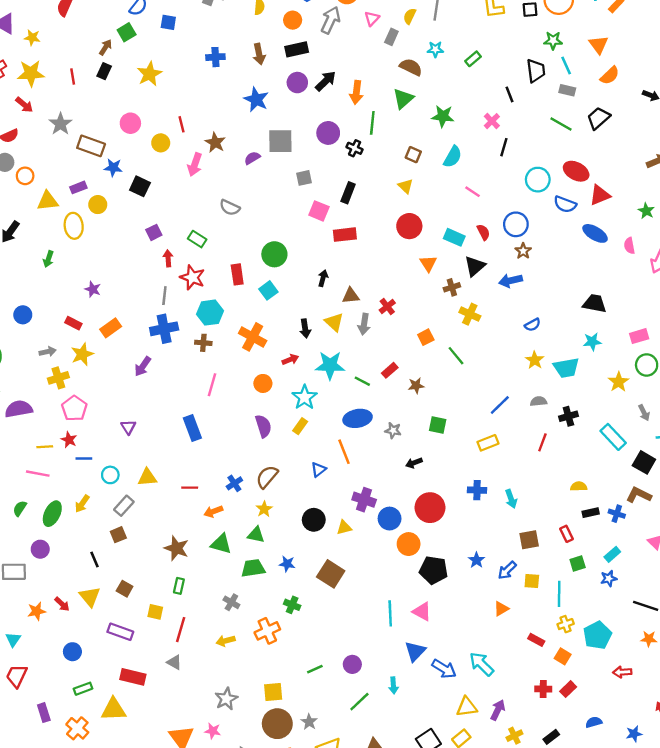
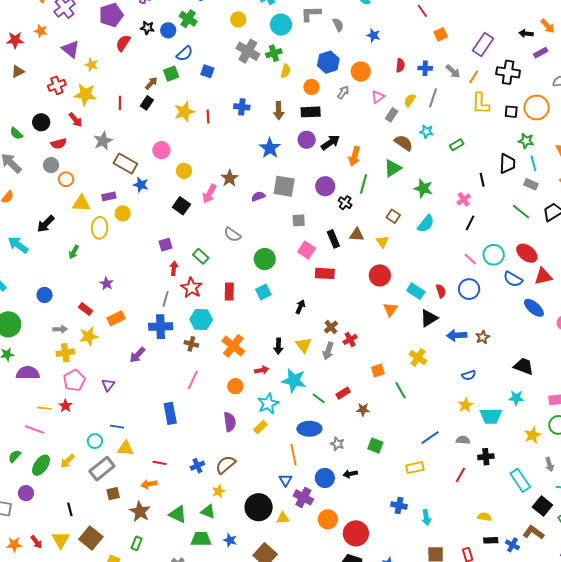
gray arrow: (331, 20) -> (343, 92), size x0.6
red line: (181, 124) -> (208, 116), moved
black square: (140, 186) -> (181, 206), moved
pink line: (472, 192) -> (470, 259), moved
black rectangle: (348, 193) -> (333, 239), turned -54
brown star: (523, 251) -> (483, 337), moved
green circle: (274, 254) -> (265, 259), moved
brown cross: (452, 287) -> (331, 327), moved, turned -32
cyan square: (268, 290) -> (263, 292), moved
brown triangle: (351, 296) -> (357, 235), moved
purple triangle: (128, 427) -> (108, 385), moved
blue line: (84, 458) -> (117, 427), moved
blue triangle: (318, 470) -> (286, 480), moved, turned -32
gray rectangle: (124, 506) -> (102, 469), size x1.4
red circle: (430, 508) -> (356, 533), moved
orange arrow: (213, 511) -> (149, 484), moved
blue circle: (390, 519) -> (325, 478), moved
black circle: (314, 520) -> (259, 507), size x1.4
brown square: (118, 535) -> (113, 494), moved
orange circle: (409, 544) -> (328, 519), moved
brown square: (125, 589) -> (91, 538), size x1.6

